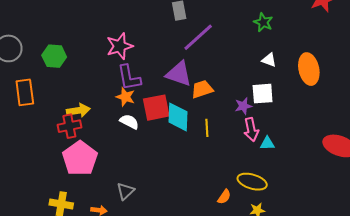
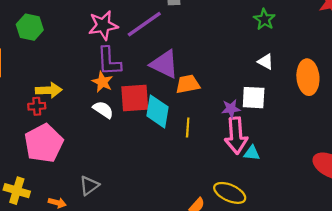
purple line: (198, 37) -> (144, 24), moved
red cross: (69, 126) -> (37, 106), size x0.7
pink arrow: (251, 130) -> (236, 136), size x1.4

